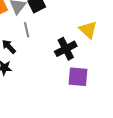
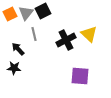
black cross: (66, 49) -> (66, 40), moved

